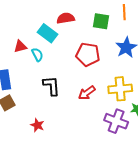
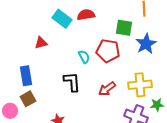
green square: (101, 21) -> (124, 28), moved
cyan rectangle: (47, 33) -> (62, 19), moved
cyan semicircle: (37, 55) -> (84, 57), moved

